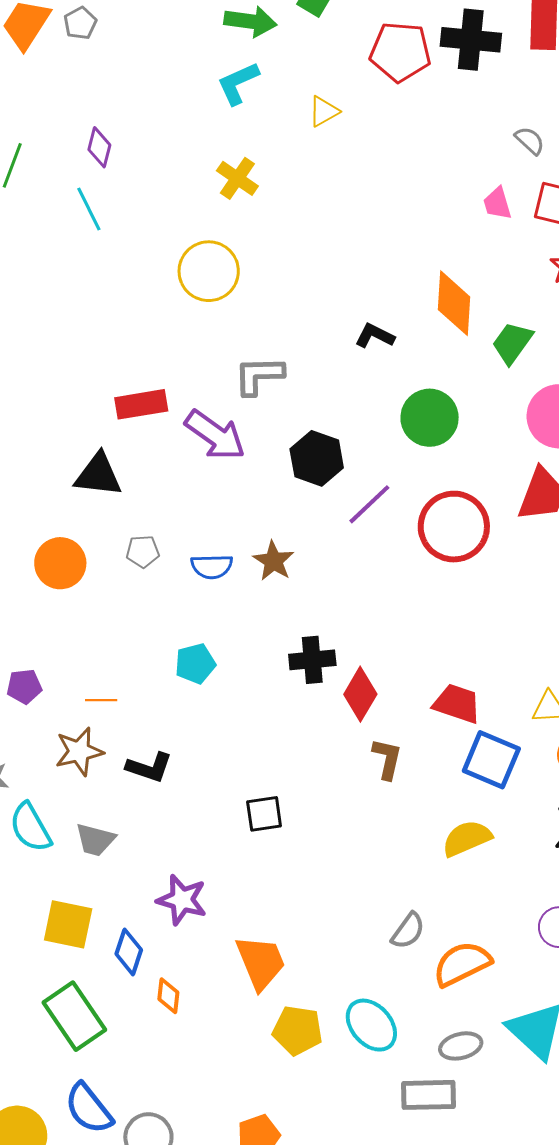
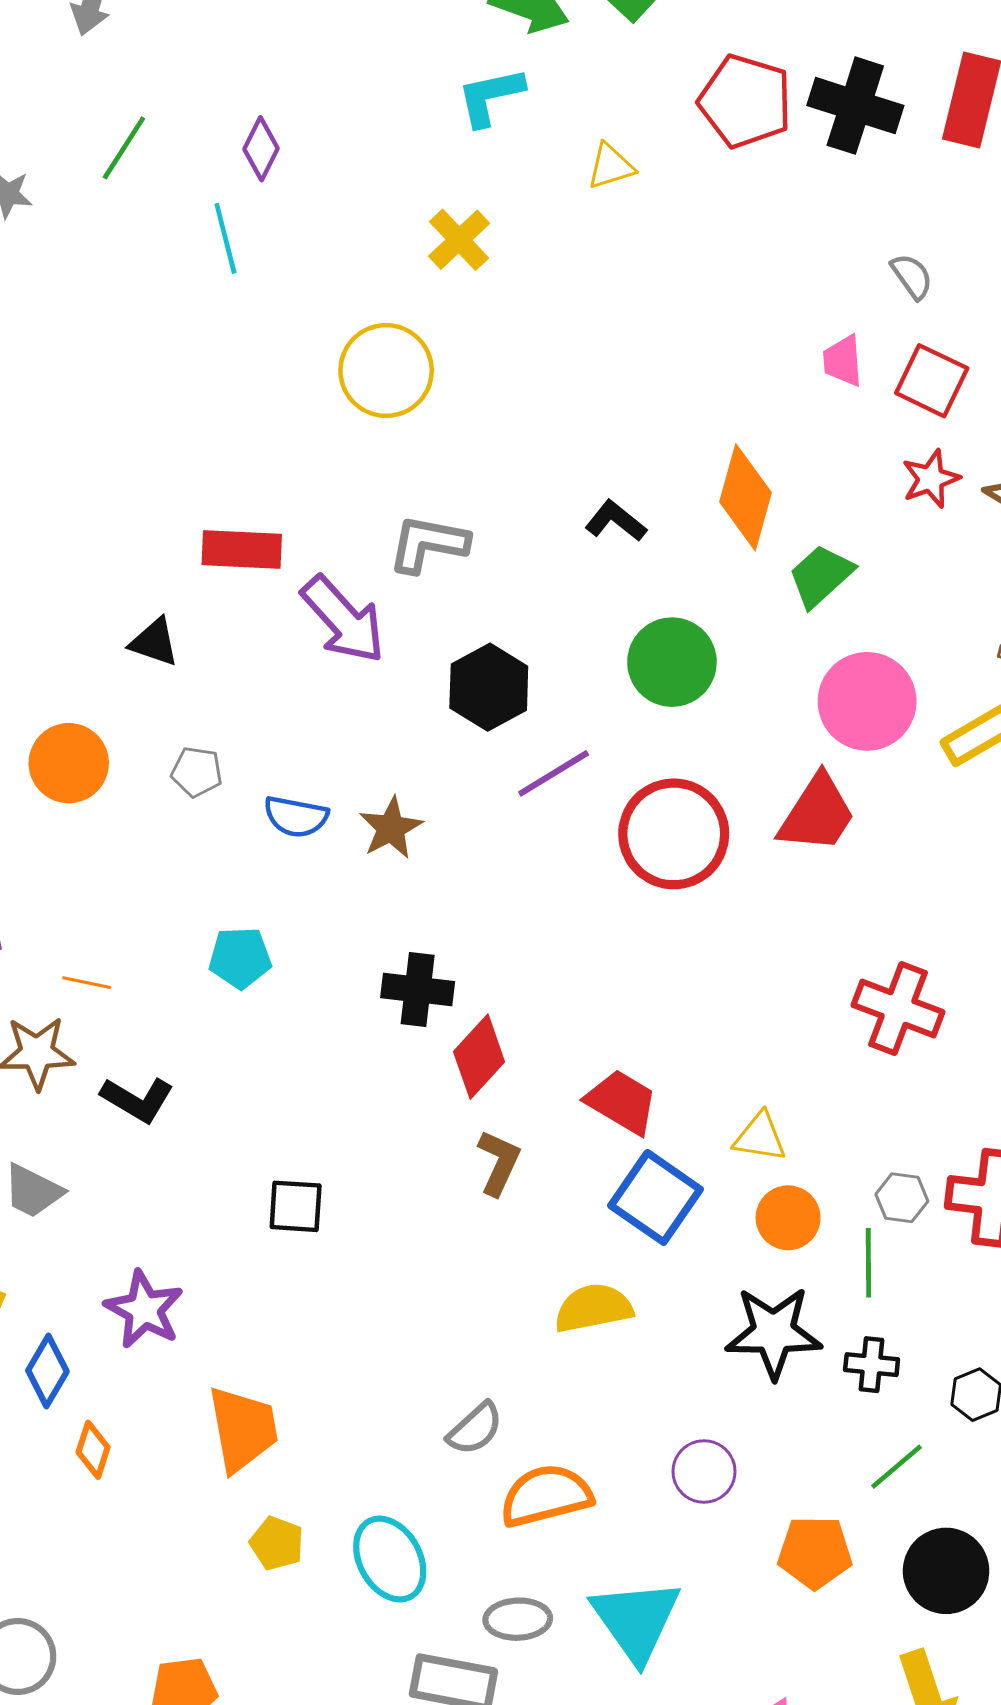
black triangle: (98, 475) -> (154, 642), size x0.7
yellow pentagon: (298, 1030) -> (277, 1543), size x0.7

